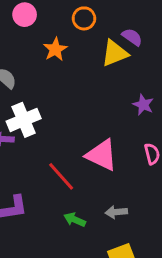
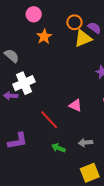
pink circle: (25, 15) -> (34, 14), moved
orange circle: (84, 18) -> (74, 22), moved
pink triangle: (102, 155) -> (75, 105), size x0.6

